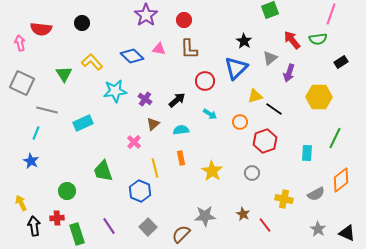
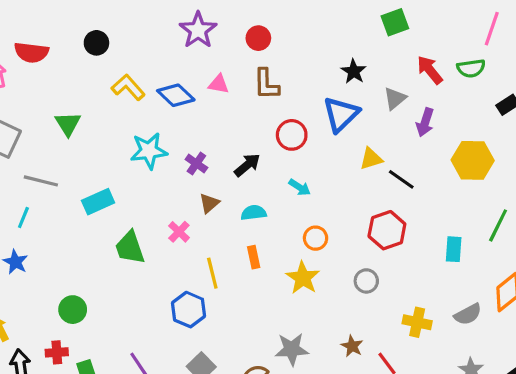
yellow L-shape: (92, 62) -> (128, 87), moved
orange circle: (240, 122) -> (316, 238), moved
green trapezoid: (103, 171) -> (130, 248), moved

